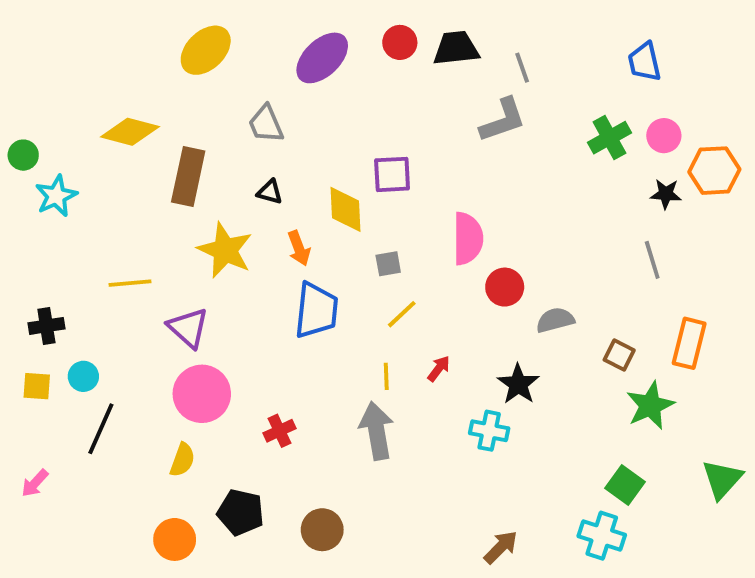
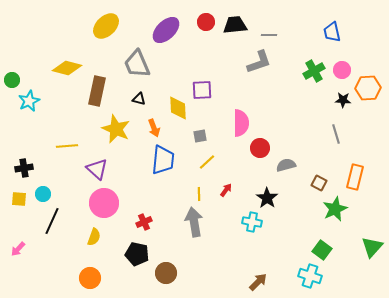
gray line: (522, 68) -> (269, 35), turned -70
gray trapezoid: (266, 124) -> (137, 64), size x1.4
black pentagon: (241, 512) -> (137, 254), moved

